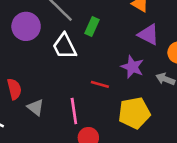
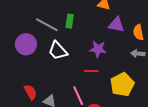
green rectangle: (92, 27) -> (70, 21), moved
purple star: (132, 67) -> (98, 49), moved

